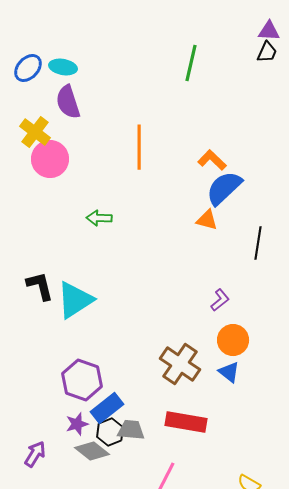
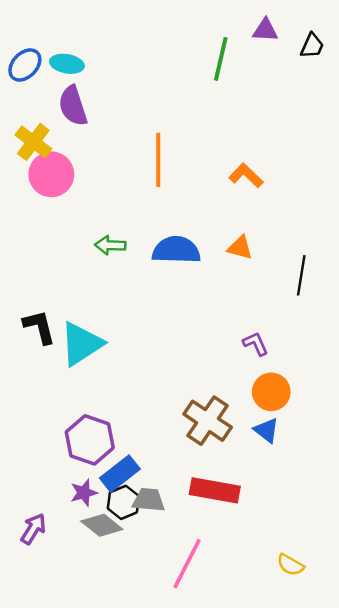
purple triangle: (269, 31) -> (265, 30), moved
blue semicircle: (224, 188) -> (176, 250), moved, turned 45
purple L-shape: (220, 300) -> (256, 344), turned -75

